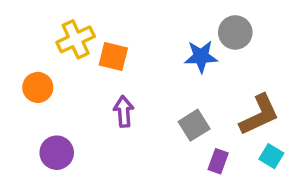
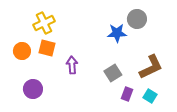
orange square: (113, 57) -> (47, 48), moved
cyan square: (271, 156) -> (150, 96), moved

